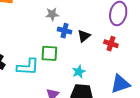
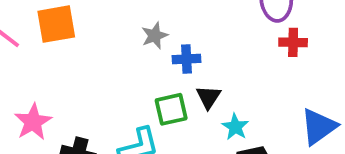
black triangle: (84, 36) -> (208, 97), moved
red cross: (111, 44) -> (293, 42), moved

